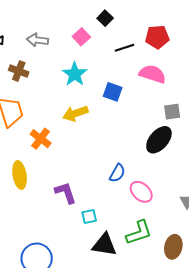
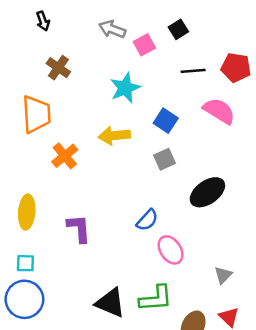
gray arrow: (37, 40) -> (112, 29), moved
gray square: (172, 112) -> (164, 159), moved, turned -30
yellow ellipse: (20, 175) -> (27, 212), moved
cyan square: (89, 216) -> (25, 263), moved

